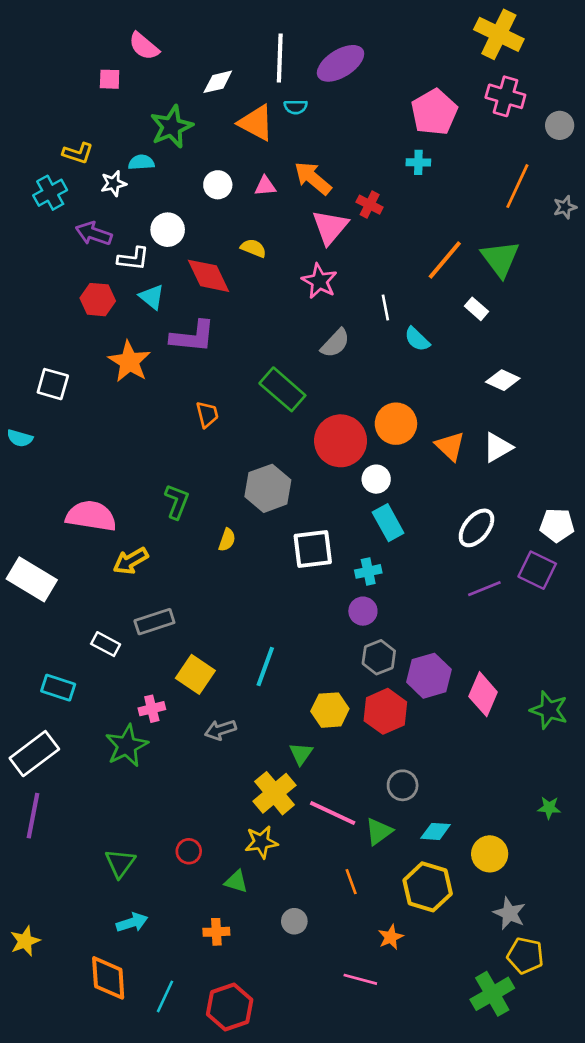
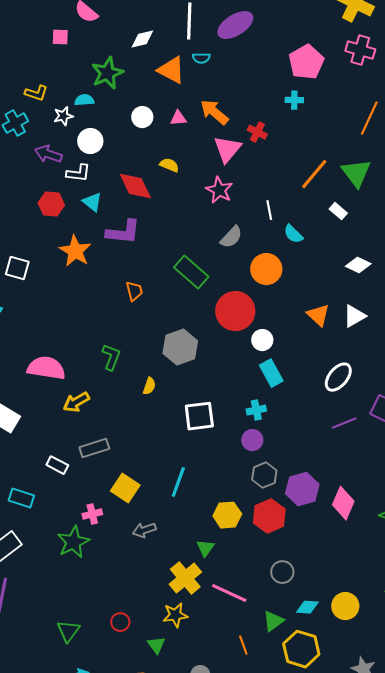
white circle: (168, 230) -> (90, 141), moved
orange circle: (396, 424) -> (266, 269), moved
white square: (313, 549) -> (199, 416), moved
green triangle: (379, 831) -> (273, 621), moved
yellow circle: (490, 854) -> (345, 606), moved
green triangle: (236, 882) -> (156, 645), turned 36

